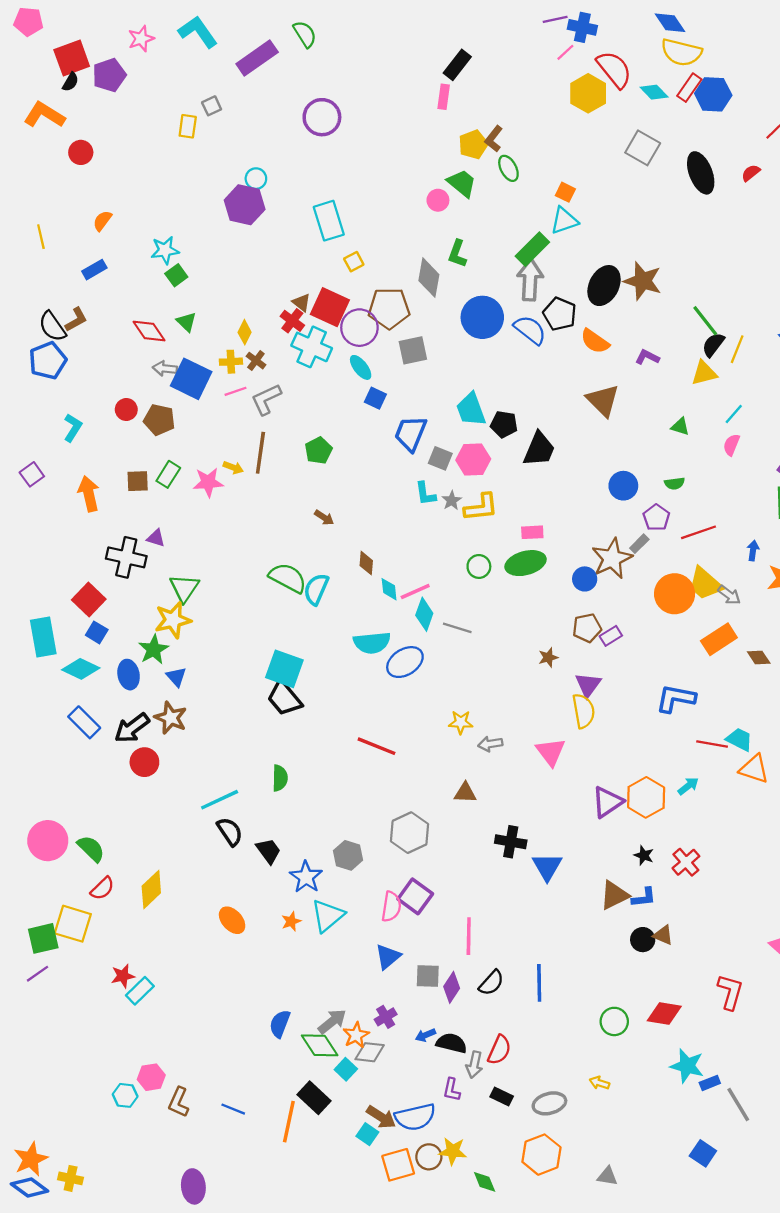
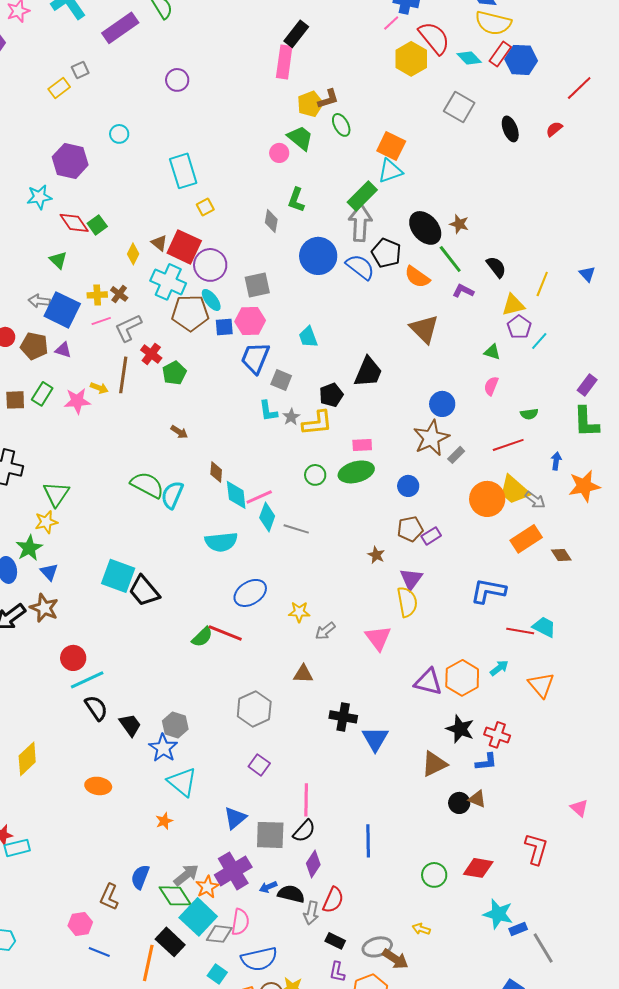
pink rectangle: (444, 97) -> (284, 62), size x1.5
purple circle: (322, 117) -> (177, 80), size x0.7
yellow rectangle: (188, 126) -> (59, 88), turned 45
brown L-shape: (494, 139) -> (328, 99), turned -145
black ellipse: (701, 173) -> (510, 129), size x0.7
orange square: (565, 192) -> (391, 146), size x1.6
purple hexagon: (245, 205) -> (70, 161), moved
green square: (176, 275) -> (97, 225), moved
gray diamond: (429, 278) -> (271, 221), size x0.7
brown star: (643, 281) -> (459, 224), size x0.6
black ellipse: (604, 286) -> (425, 228), turned -68
brown pentagon: (389, 308) -> (190, 313), moved
red cross: (292, 321) -> (151, 354), moved
green line: (705, 321) -> (450, 259), moved
red diamond: (149, 331) -> (74, 223), moved
yellow diamond: (245, 332) -> (133, 254), moved
black semicircle: (713, 345) -> (496, 267), moved, turned 105
blue square: (375, 398) -> (224, 327), turned -30
cyan trapezoid: (471, 409) -> (308, 337), size x0.7
black pentagon: (504, 424) -> (331, 395), moved, turned -30
pink semicircle: (731, 445) -> (491, 386), moved
pink hexagon: (473, 460) -> (250, 321), moved
green semicircle: (675, 483) -> (529, 414), moved
purple pentagon: (656, 518) -> (519, 327), moved
purple triangle: (156, 538) -> (63, 350), moved
brown star: (612, 559) -> (431, 438), moved
cyan diamond: (389, 589) -> (236, 495), size x1.4
yellow star: (173, 620) -> (46, 522), size x0.7
brown star: (548, 657) -> (376, 555), turned -30
blue ellipse: (405, 662) -> (250, 593), moved
cyan square: (284, 669) -> (118, 576), moved
gray arrow: (490, 744) -> (325, 631), turned -30
red circle: (144, 762) -> (73, 658), moved
orange triangle: (754, 769) -> (541, 685), moved, turned 32
green semicircle: (280, 778) -> (202, 637), moved, turned 45
purple triangle: (607, 802) -> (428, 682), turned 48
gray hexagon: (348, 855) -> (175, 725), moved
black star: (644, 855) -> (460, 729), size x1.6
red cross: (686, 862) -> (497, 735), turned -30
purple square: (415, 896) -> (259, 765), size x0.7
blue L-shape: (644, 897) -> (486, 762), moved
pink semicircle: (391, 907) -> (240, 922), moved
cyan triangle: (328, 916) -> (182, 782), turned -40
orange ellipse: (232, 920) -> (98, 786), turned -40
orange star: (291, 921) -> (164, 821), moved
gray square: (428, 976) -> (270, 835), size x1.4
black semicircle: (491, 983) -> (304, 831), moved
purple diamond: (452, 987) -> (313, 864), moved
cyan rectangle: (140, 991) -> (17, 848), turned 30
purple cross: (386, 1017) -> (233, 871), size x1.8
gray diamond: (370, 1052) -> (219, 934), moved
cyan square: (346, 1069) -> (198, 917), size x1.8
pink hexagon: (151, 1077) -> (80, 924), moved
purple L-shape: (452, 1090) -> (337, 972), moved
brown L-shape: (179, 1102) -> (109, 897), moved
brown arrow: (381, 1117) -> (395, 959), moved

